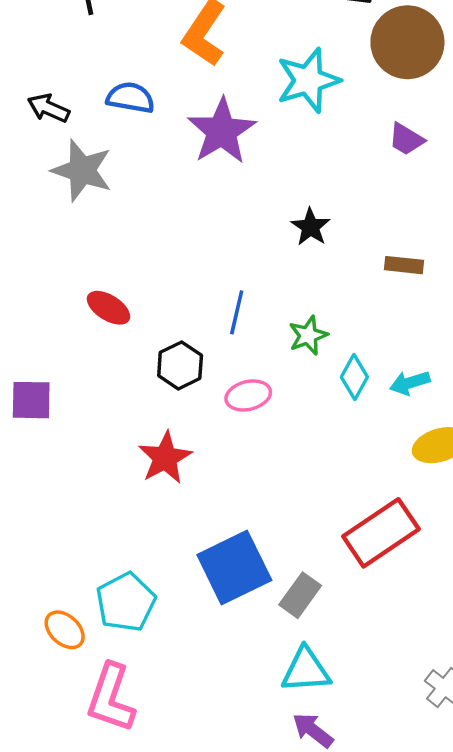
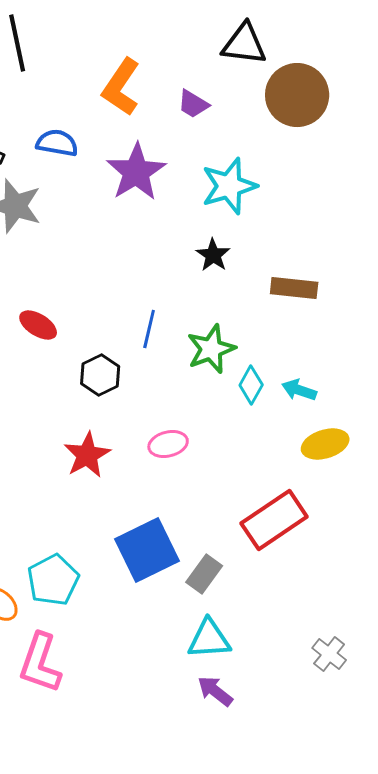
cyan star: (308, 80) -> (229, 186), moved
purple trapezoid: (406, 139) -> (193, 104), moved
brown rectangle: (404, 265) -> (294, 288), size x1.4
green star: (308, 335) -> (211, 349), size x1.4
cyan arrow: (410, 383) -> (299, 390), turned 36
pink ellipse: (248, 395) -> (168, 444), moved

